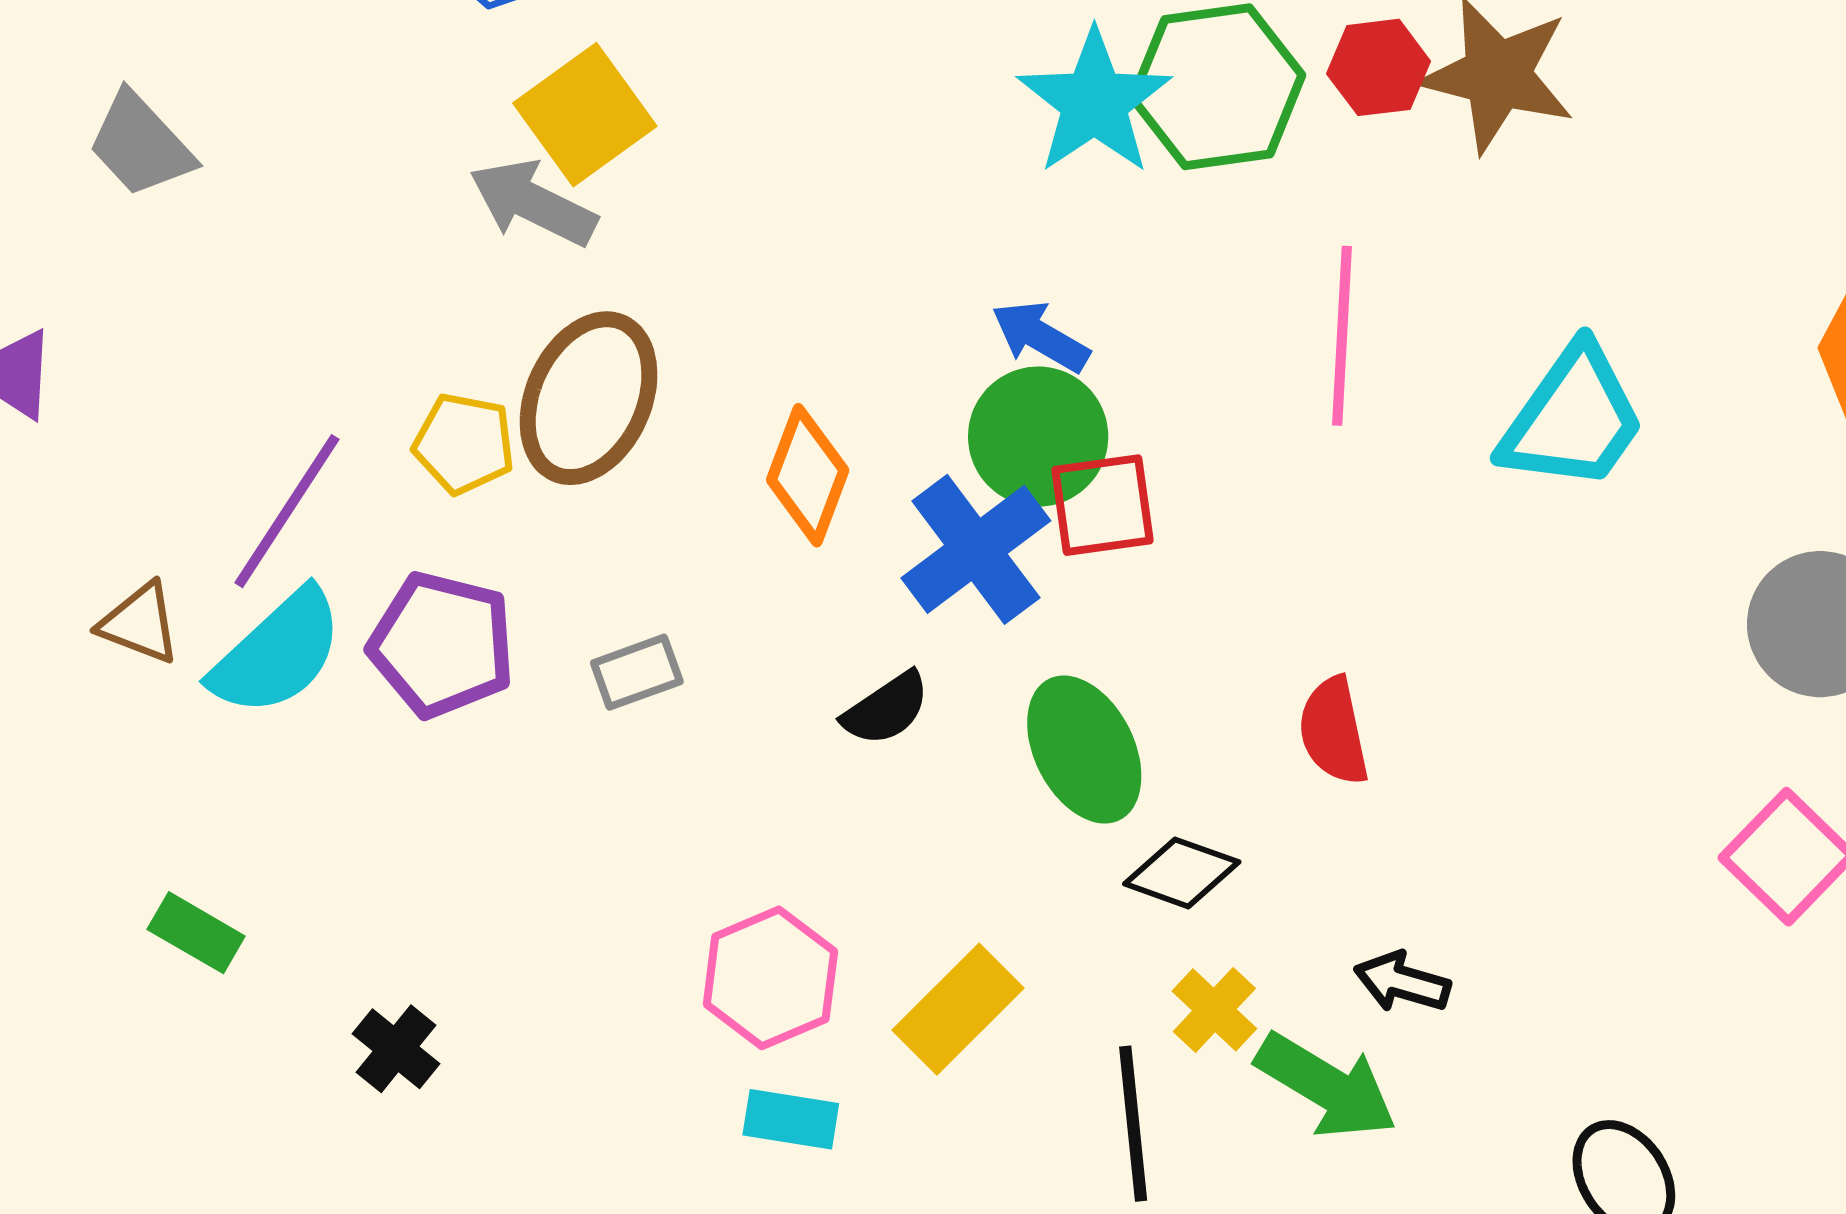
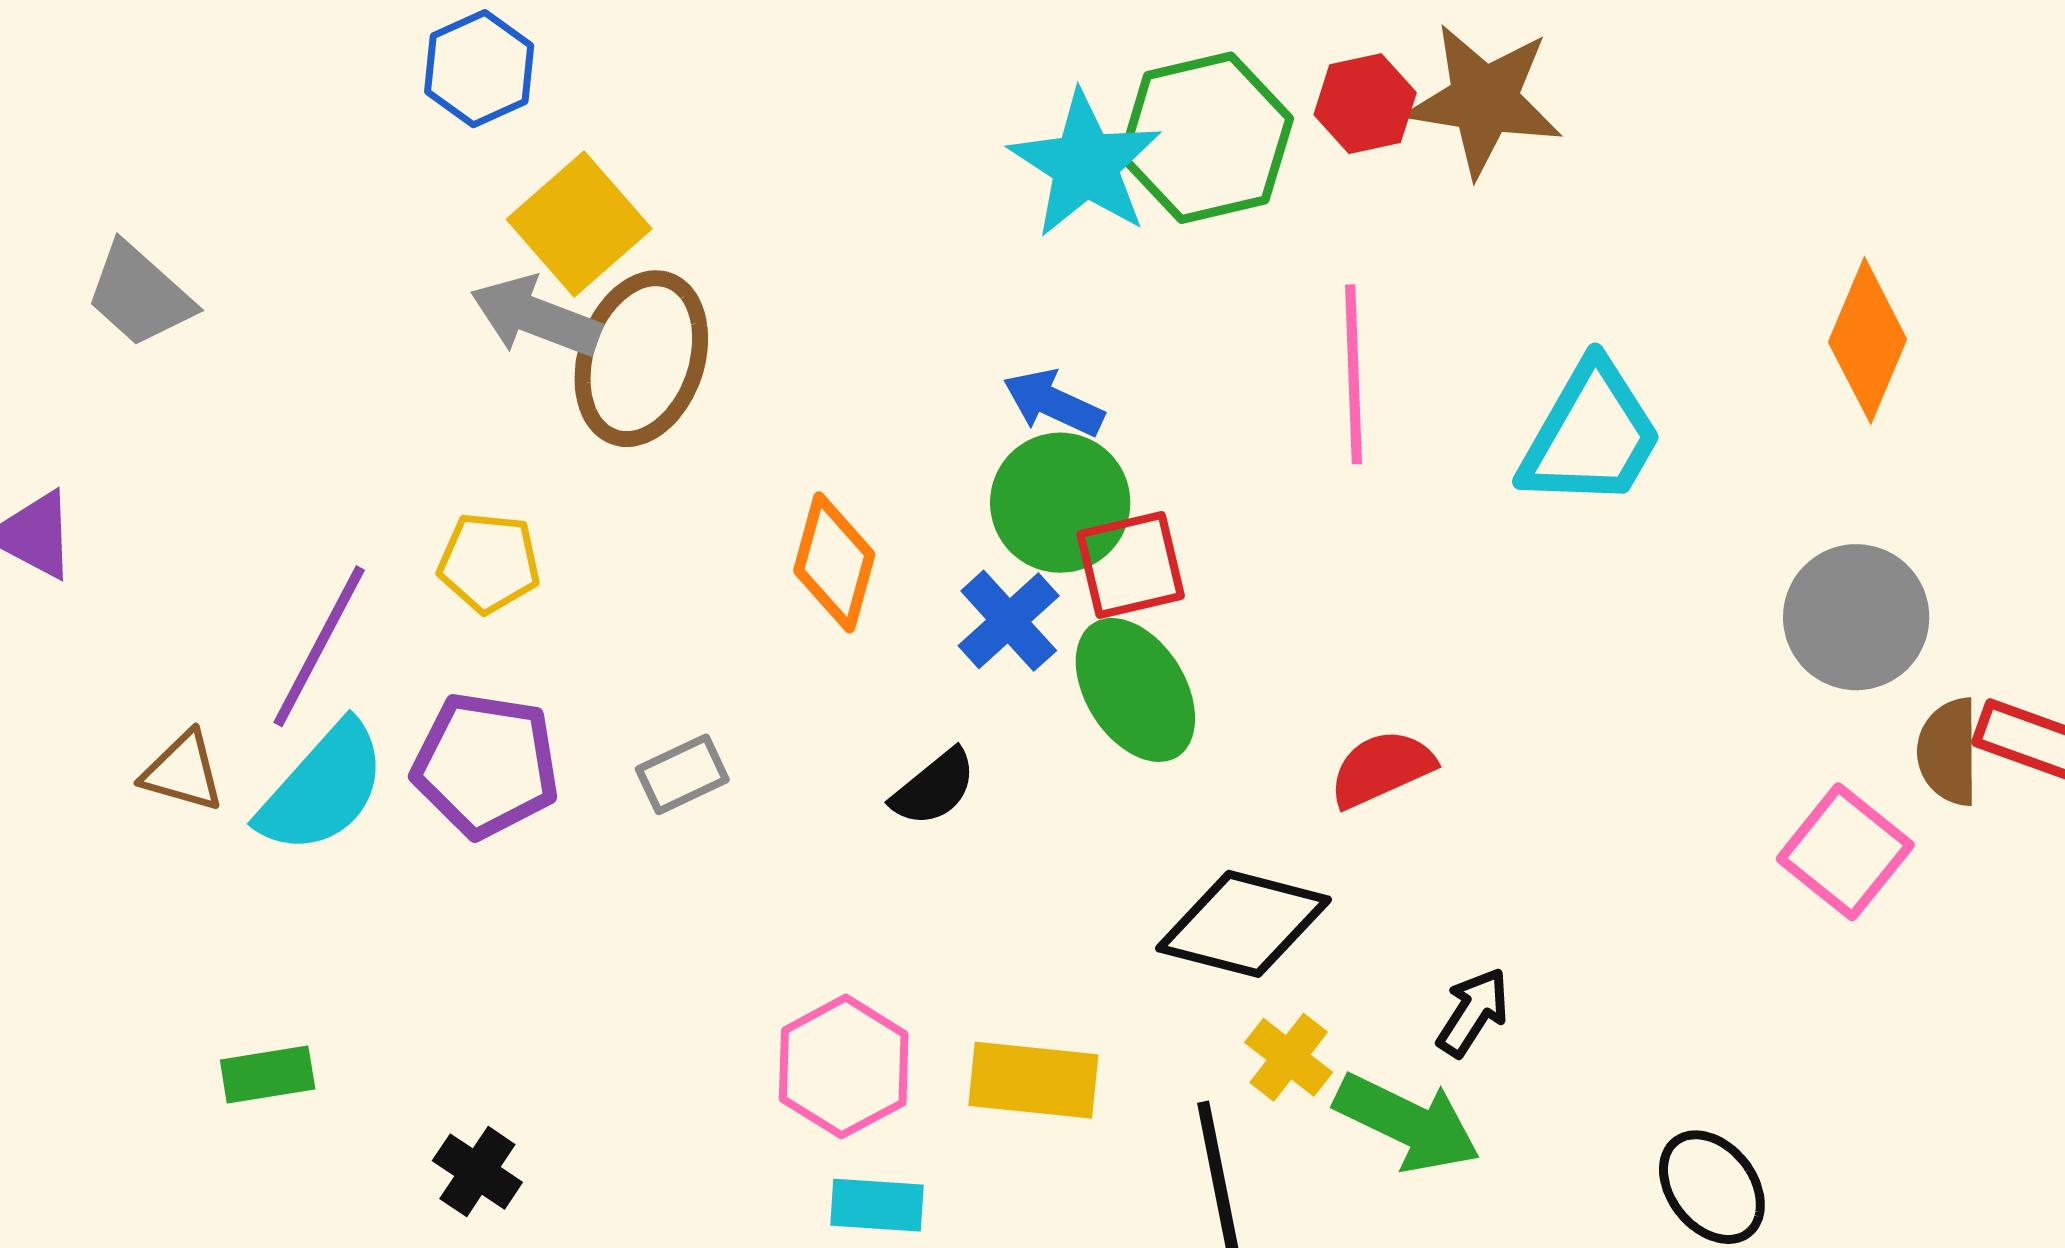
brown ellipse: (589, 398) -> (641, 359), moved
blue cross: (976, 549) -> (1009, 621), size x0.7
red semicircle: (1334, 731) -> (1382, 769), turned 83
green ellipse: (1084, 750) -> (1135, 690), moved
black diamond: (1182, 873) -> (1243, 924), size x1.5
green rectangle: (196, 933) -> (268, 1075), turned -34
black arrow: (1402, 982) -> (1473, 1012), turned 112
yellow rectangle: (958, 1009) -> (1033, 1080), turned 56

